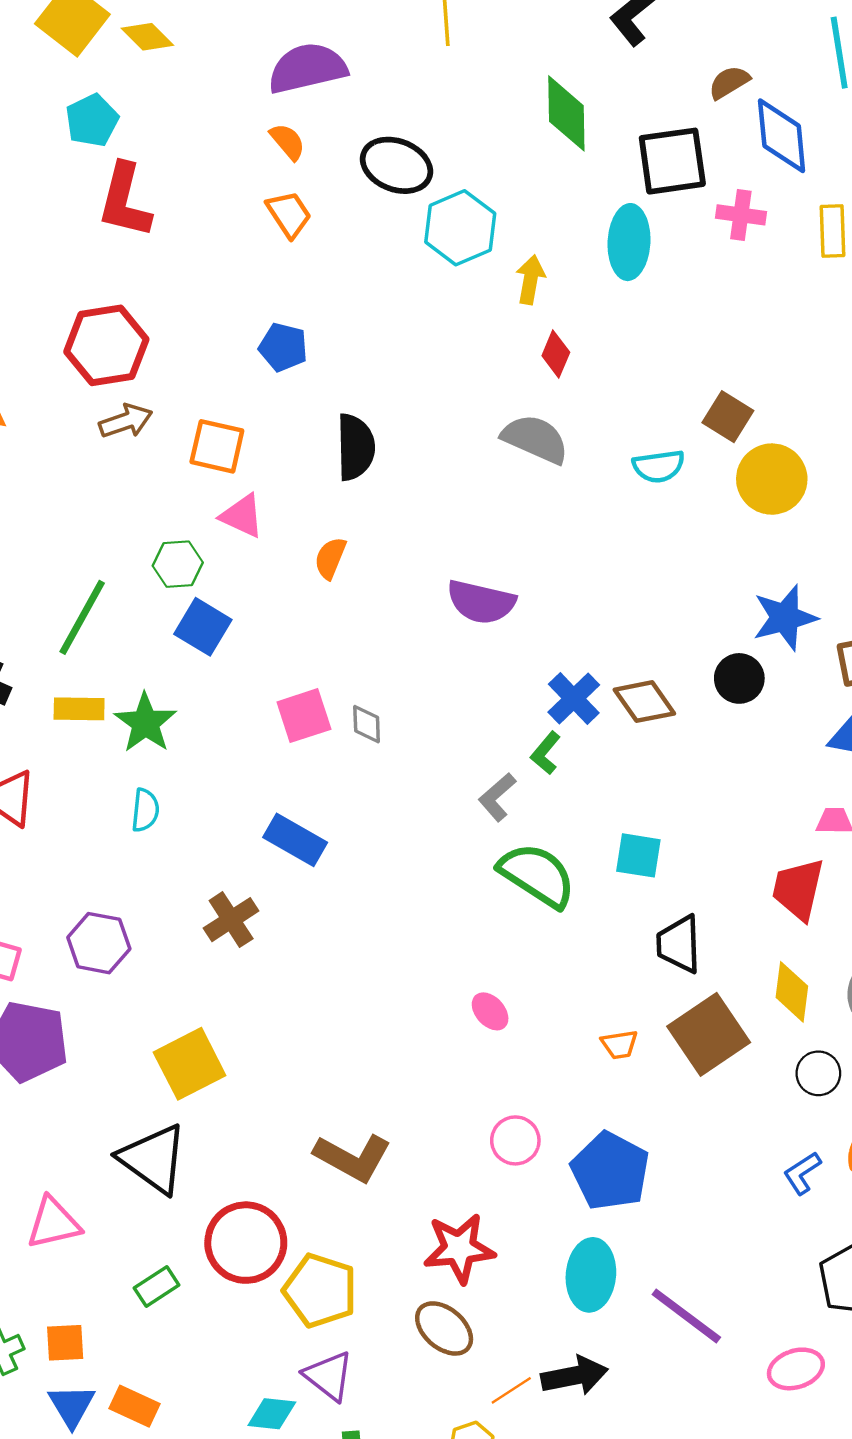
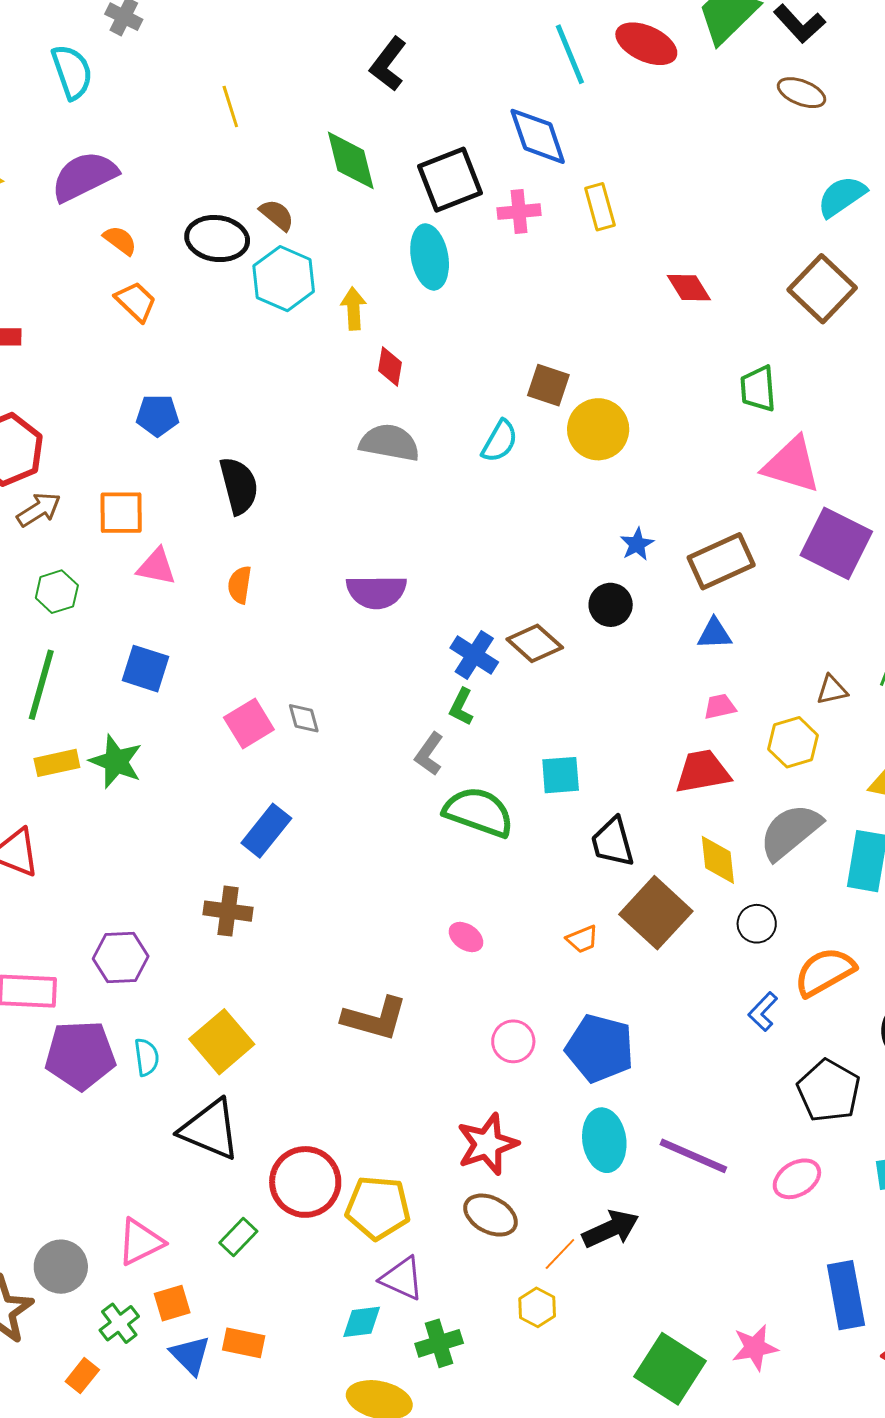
purple semicircle: (307, 68) -> (84, 176), moved
brown semicircle: (729, 82) -> (277, 215), moved, turned 84
cyan semicircle: (659, 466) -> (500, 441), turned -39
green hexagon: (178, 564) -> (57, 592), moved
blue star: (785, 618) -> (637, 544), size x0.6
cyan semicircle: (145, 810) -> (147, 1057), moved
blue rectangle: (295, 840) -> (266, 831), turned -68
red trapezoid: (798, 889) -> (703, 772), turned 80
brown cross: (231, 920) -> (228, 911), turned -36
brown L-shape: (353, 1158) -> (375, 1019), moved
pink triangle: (53, 1223) -> (140, 1242), moved

